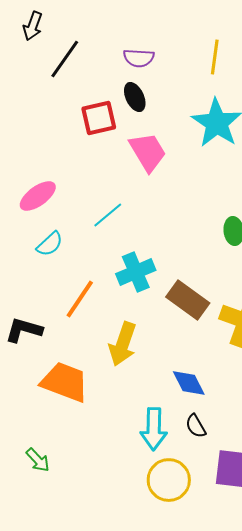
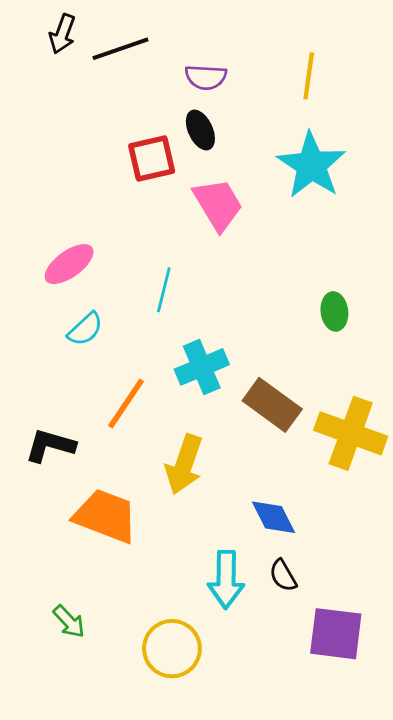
black line: (65, 59) -> (120, 49), moved, turned 36
cyan line: (108, 215) -> (164, 290), turned -36
yellow circle: (169, 480) -> (172, 649), moved

